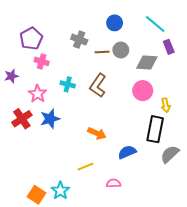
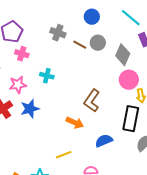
brown line: (102, 52) -> (80, 45), turned 32
gray diamond: (147, 62) -> (123, 55), turned -70
brown L-shape: (98, 85) -> (92, 101), moved
pink circle: (143, 91) -> (129, 80), moved
pink star: (37, 94) -> (18, 85), turned 30

